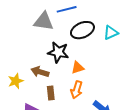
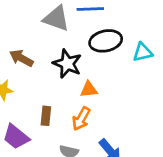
brown arrow: (40, 72) -> (21, 58), moved

